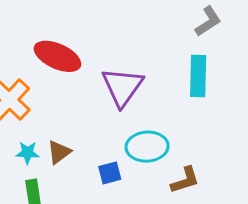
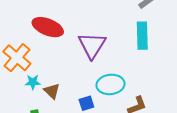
brown triangle: (59, 152) -> (52, 91), turned -36
cyan star: (28, 153) -> (33, 82), moved

